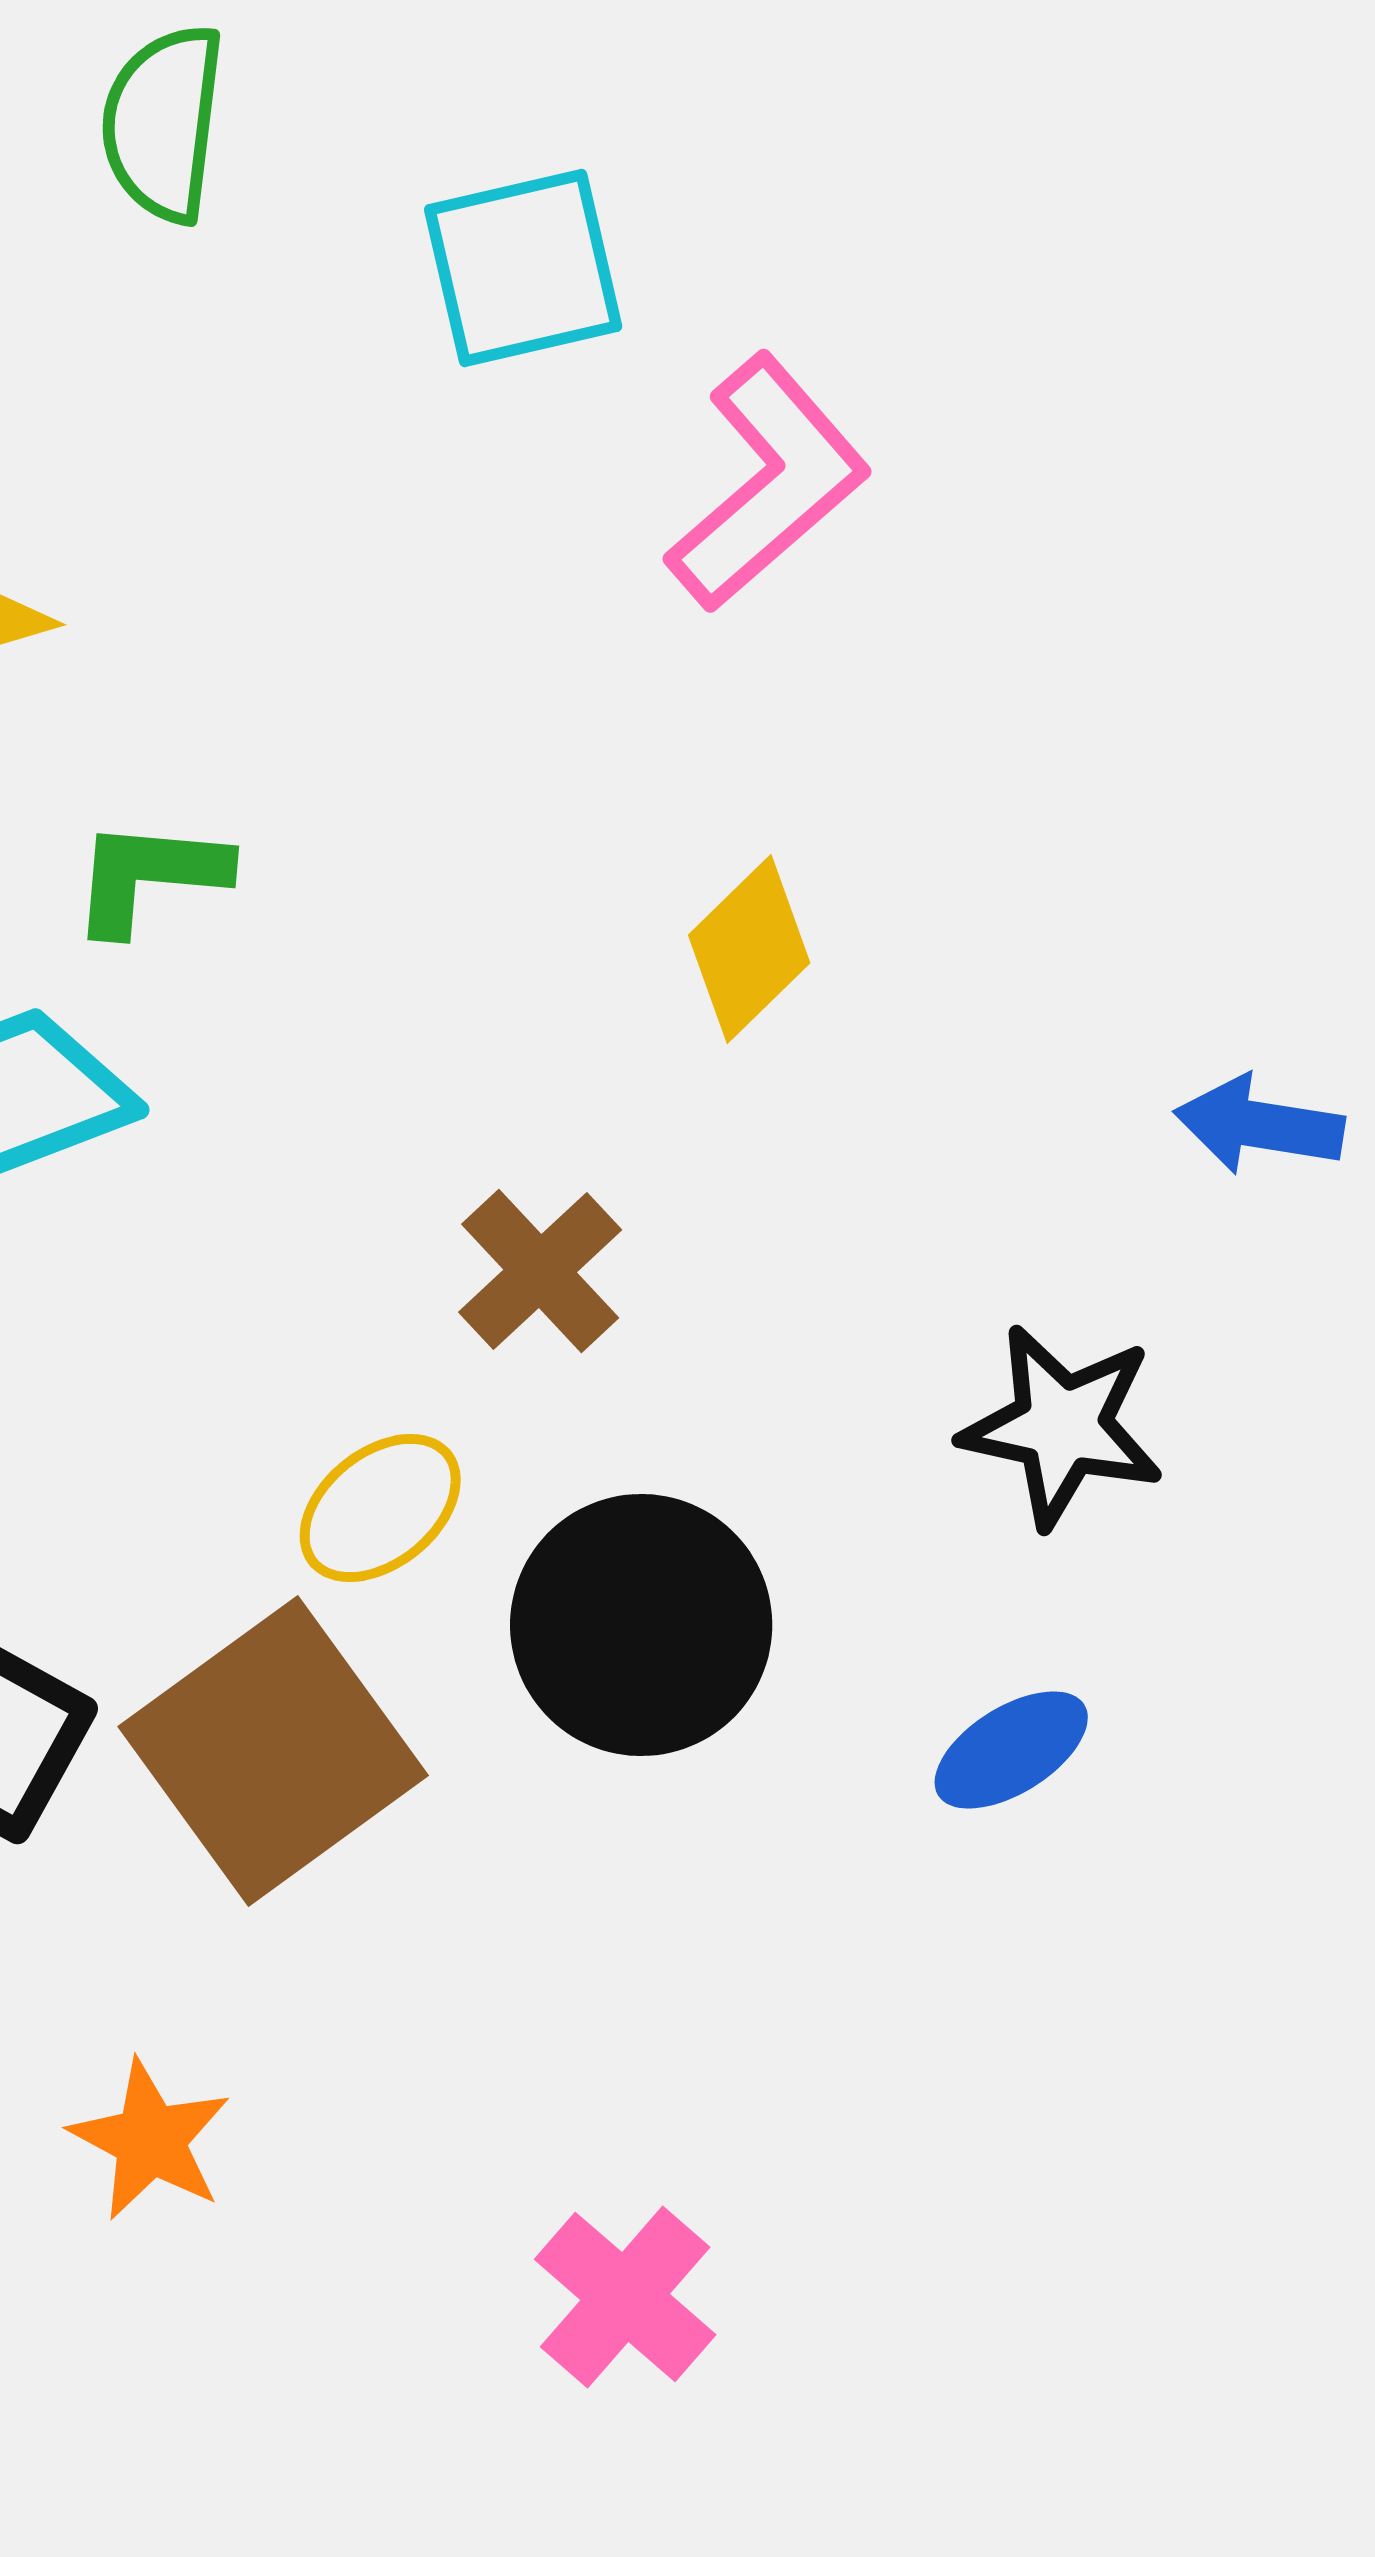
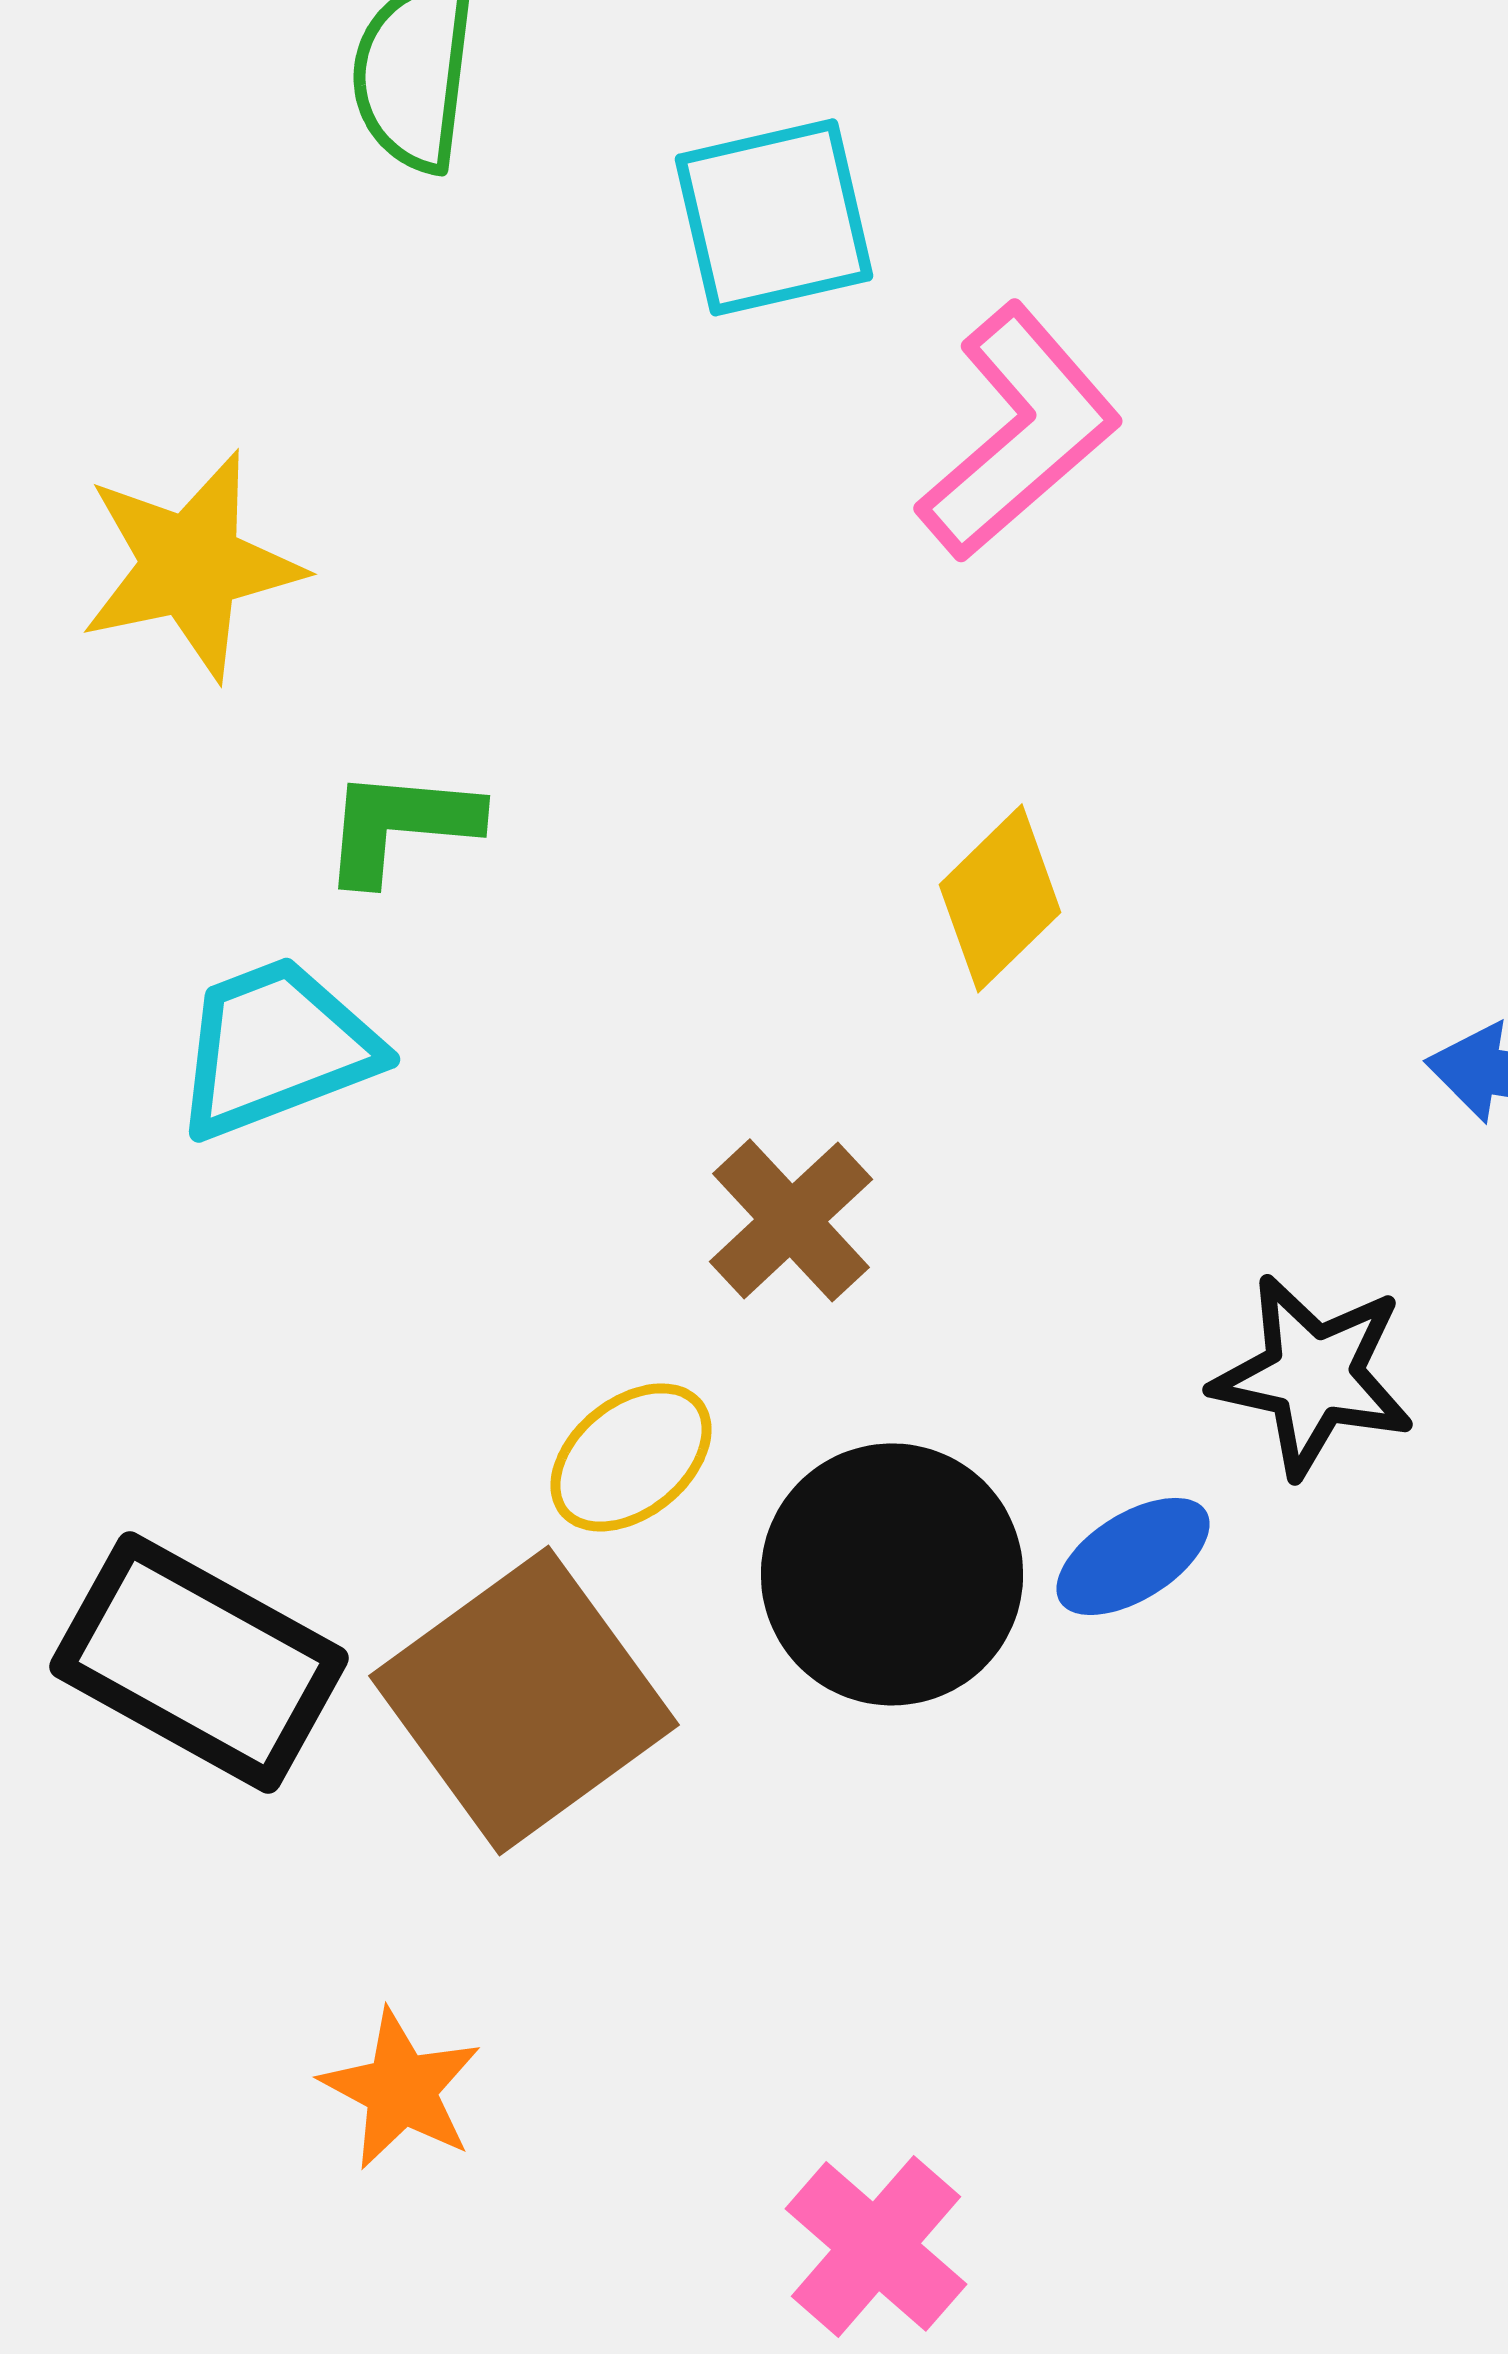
blue ellipse: (1011, 1750) -> (1133, 1556), moved

